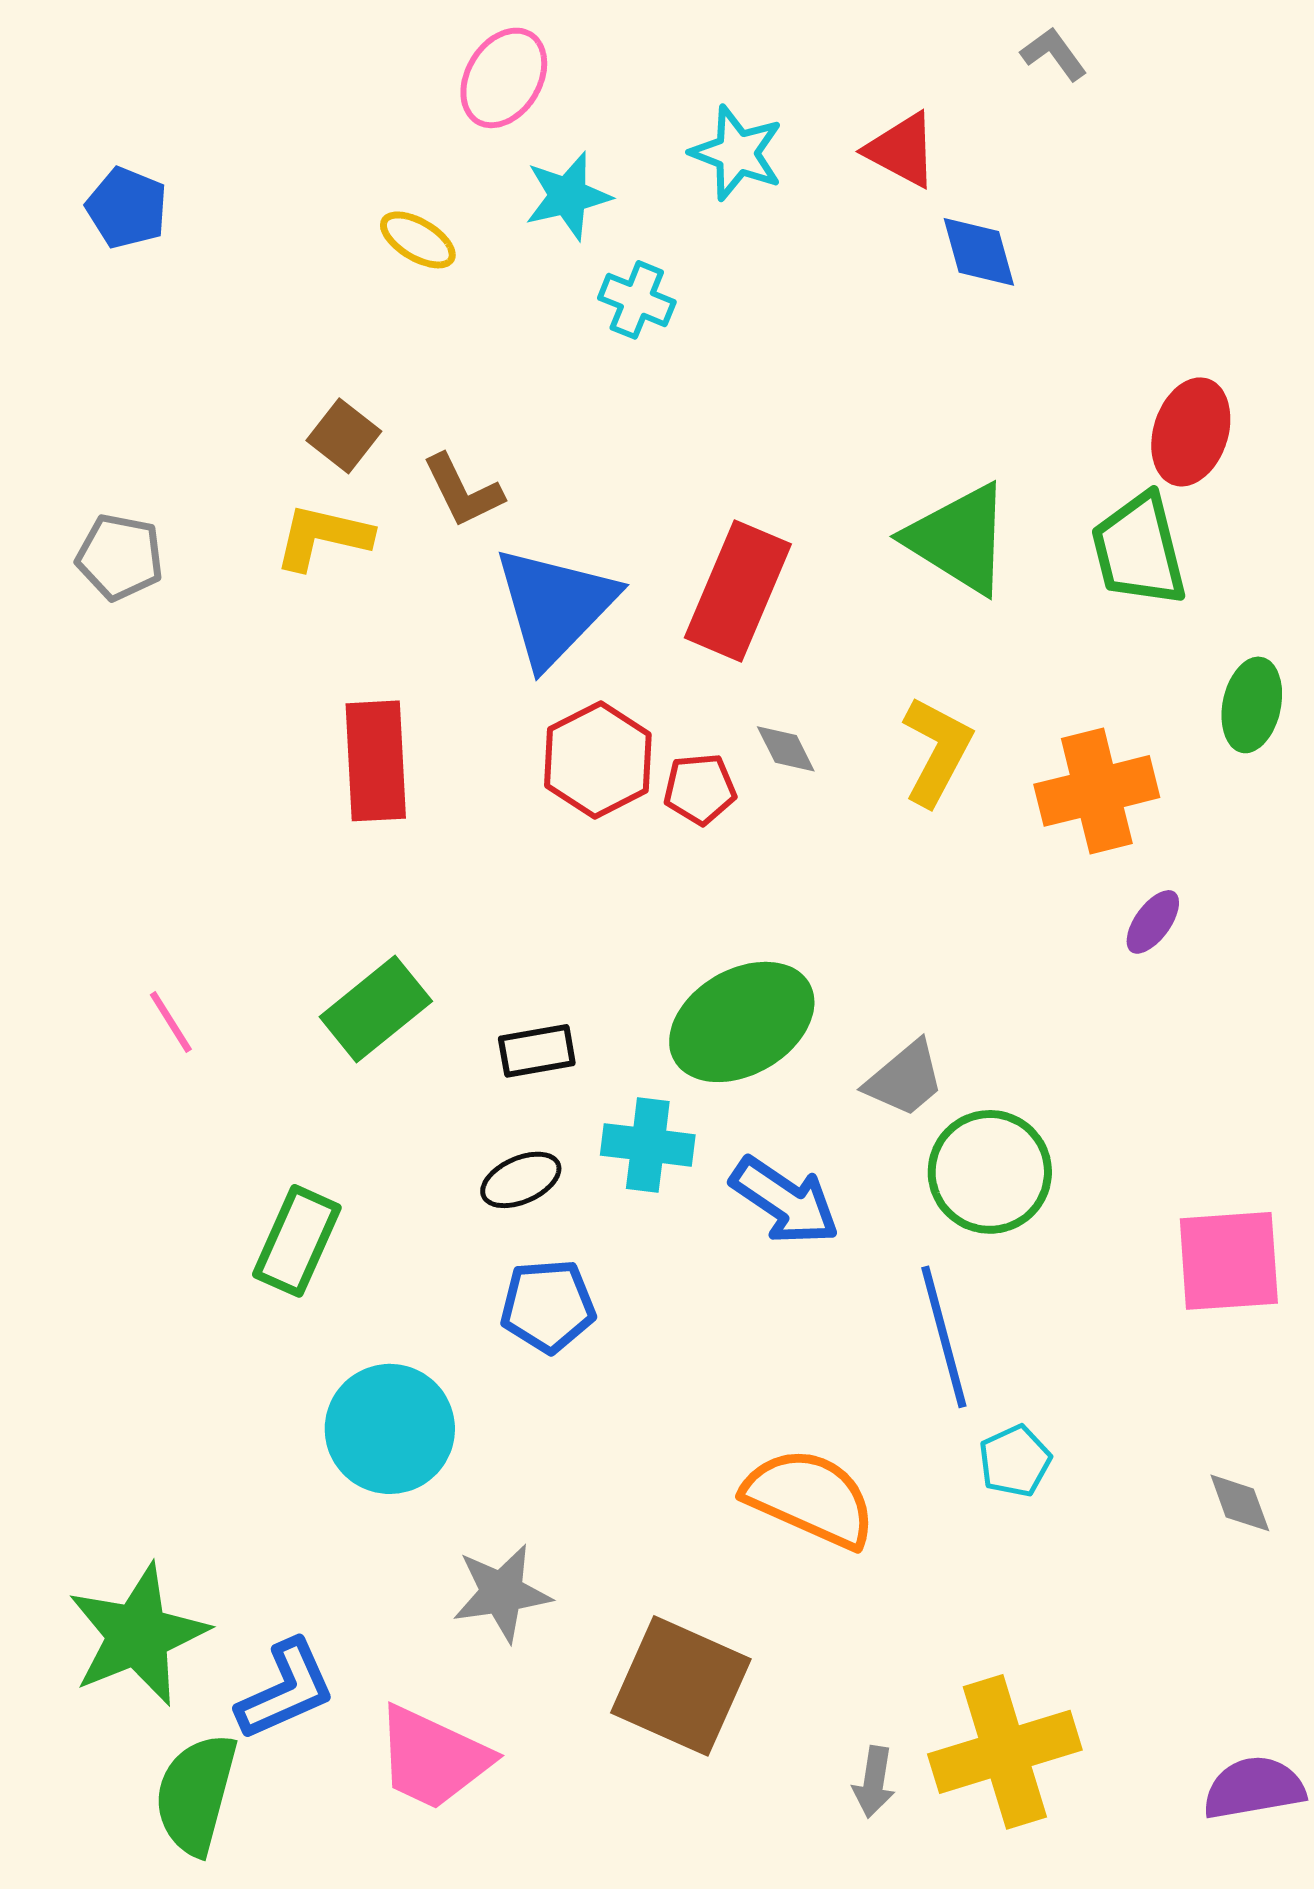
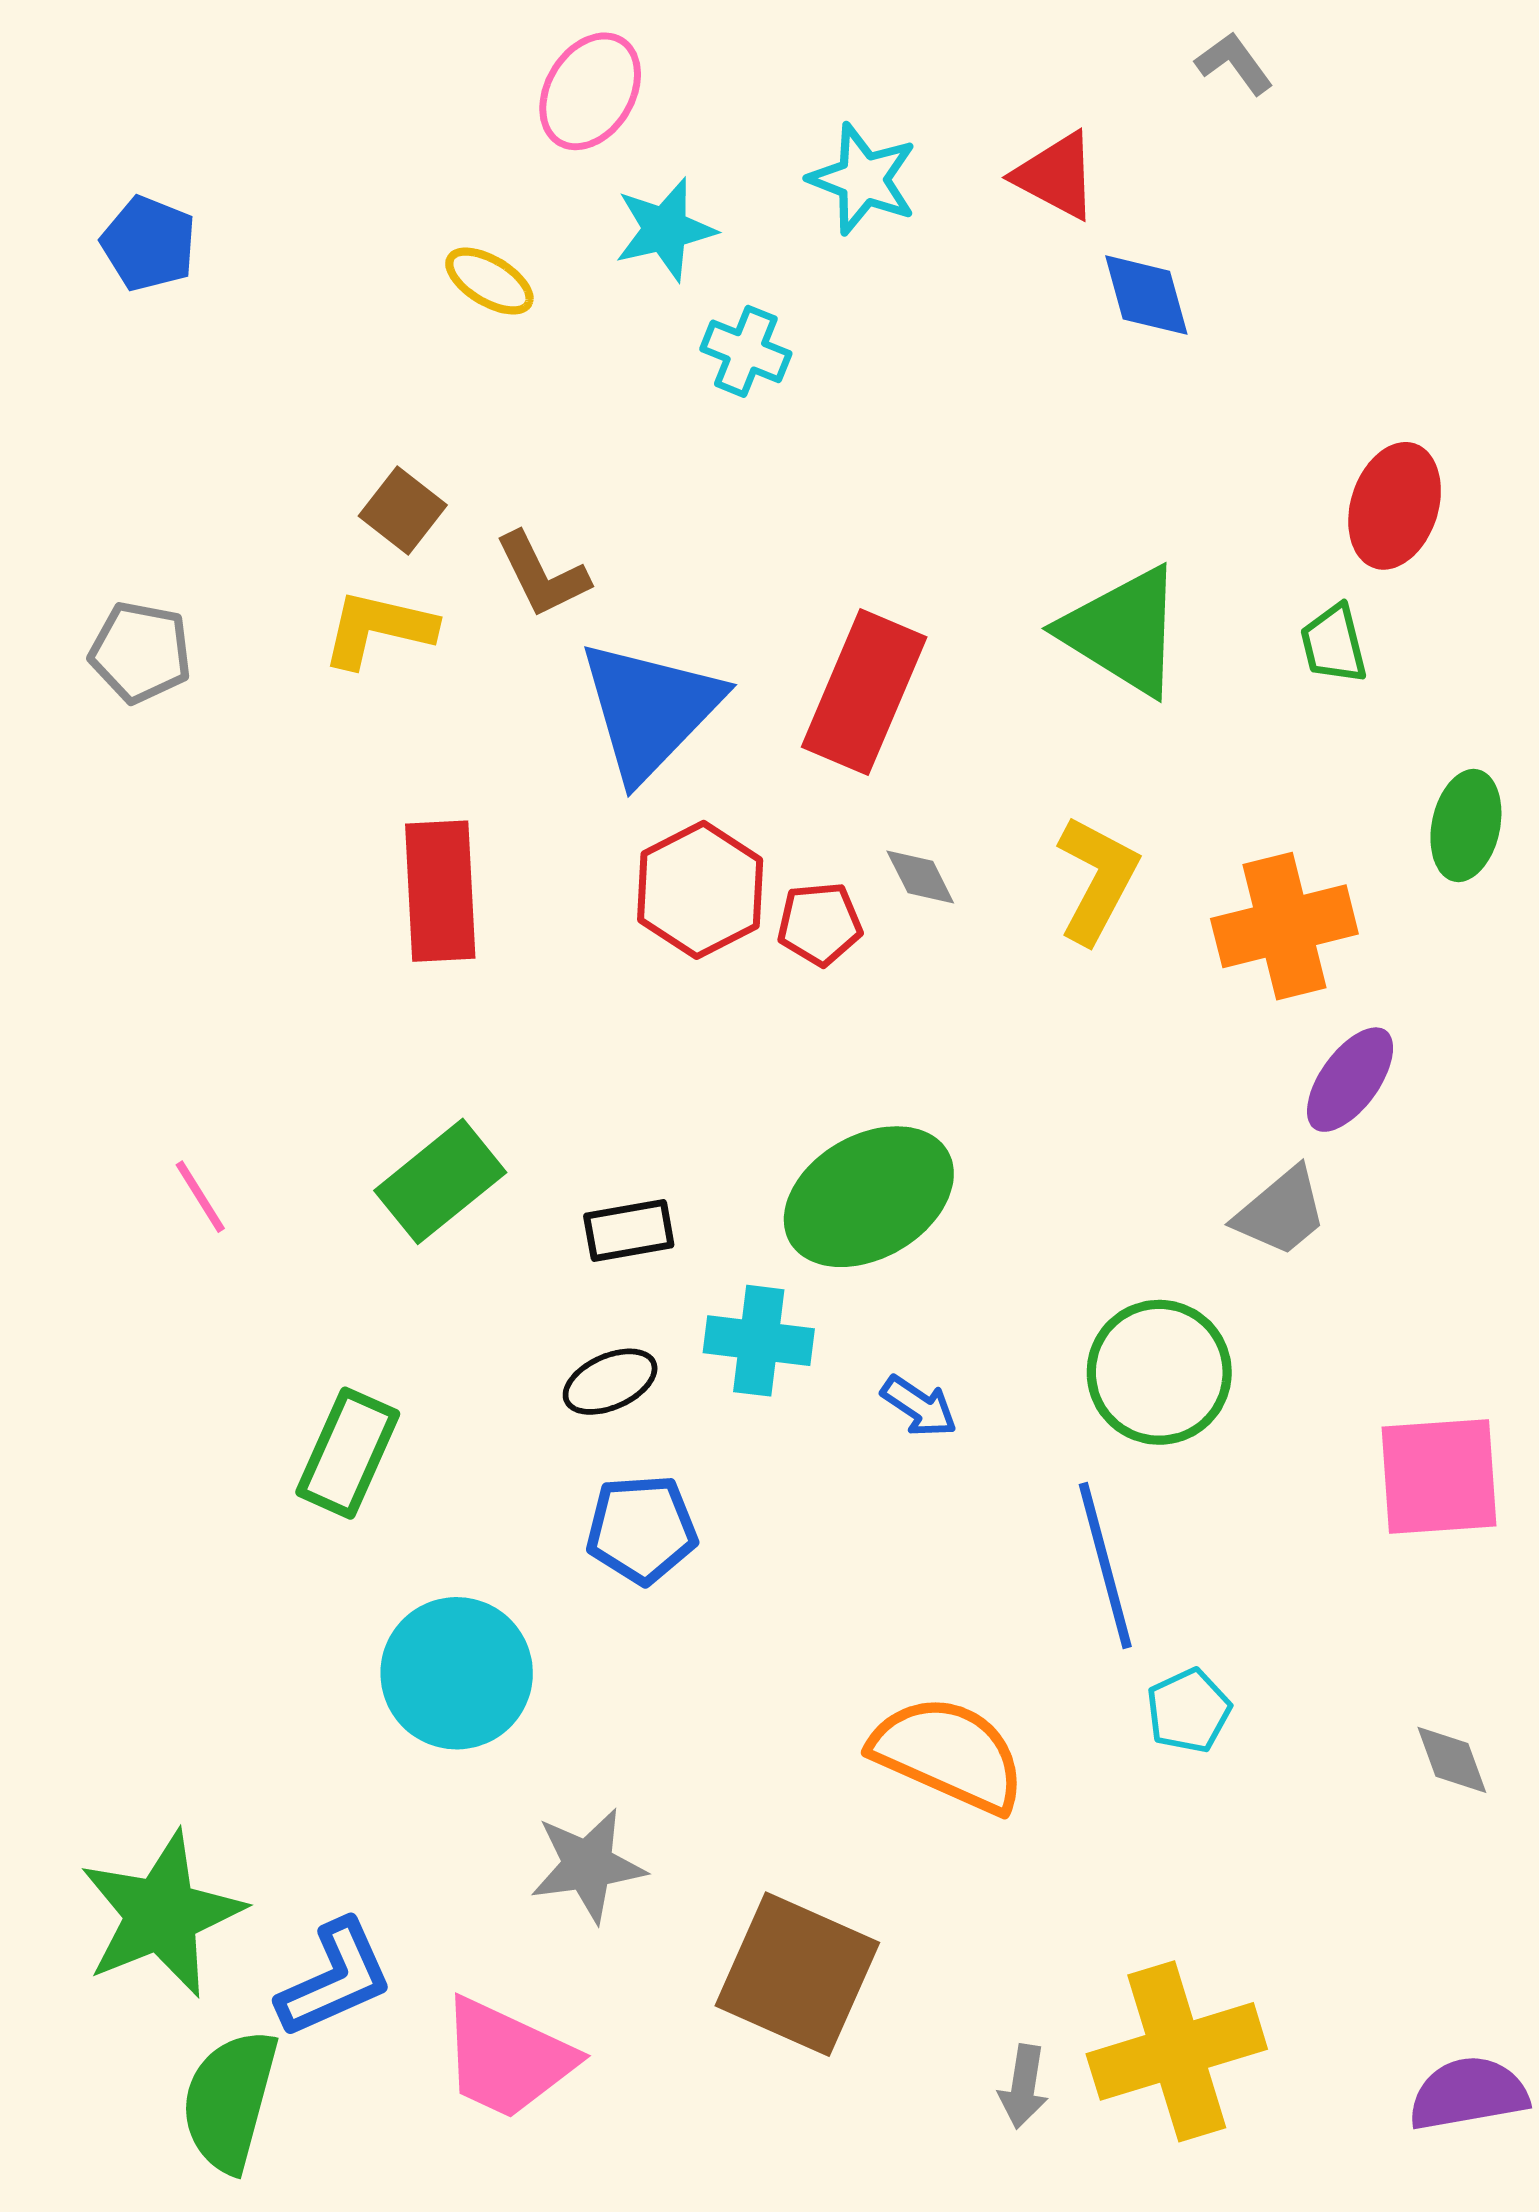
green trapezoid: (1139, 550) -> (1334, 644), size x0.6
purple ellipse: (1153, 922) -> (1350, 1080), size x1.4
gray trapezoid: (905, 1079) -> (1281, 1212), moved
blue arrow: (785, 1201) -> (919, 1406), size x0.6

